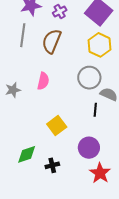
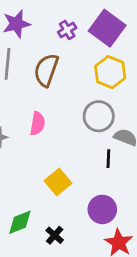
purple cross: (60, 12) -> (67, 30), moved
black cross: (52, 165) -> (55, 235), turned -32

